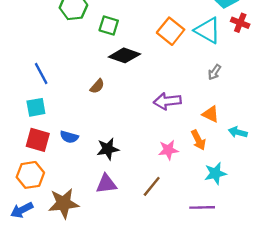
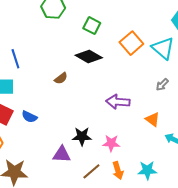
green square: (109, 26) -> (92, 26), moved
orange arrow: (198, 140) -> (118, 171), moved
black star: (108, 149) -> (82, 136), moved
purple triangle: (106, 184) -> (62, 154), moved

